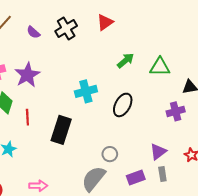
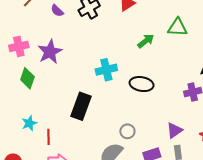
green triangle: (160, 67) -> (177, 27), moved
black ellipse: (123, 105) -> (142, 84), turned 70
red line: (27, 117) -> (49, 137), moved

